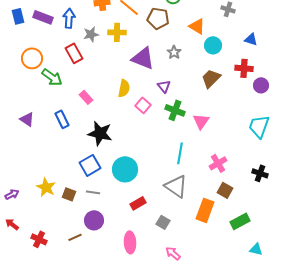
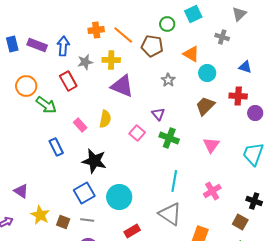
purple triangle: (143, 58) -> (122, 86), moved
yellow semicircle: (124, 88) -> (105, 119), moved
purple triangle: (27, 119) -> (21, 191), moved
pink triangle: (201, 121) -> (211, 145), moved
brown square: (225, 190) -> (240, 222), moved

